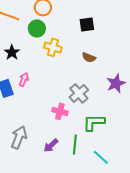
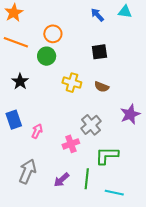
yellow cross: (53, 47) -> (72, 83), moved
pink arrow: (24, 79) -> (37, 131), moved
pink cross: (60, 111) -> (71, 144), turned -35
cyan line: (101, 157) -> (114, 193), turned -30

